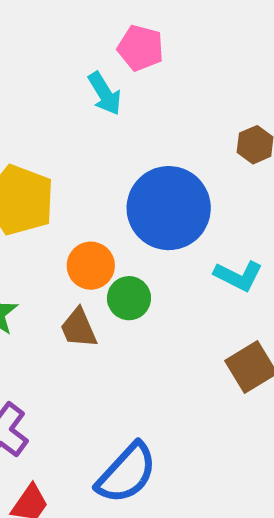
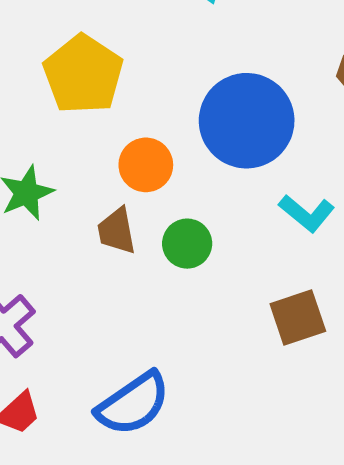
green circle: (129, 298) -> (187, 244), moved

